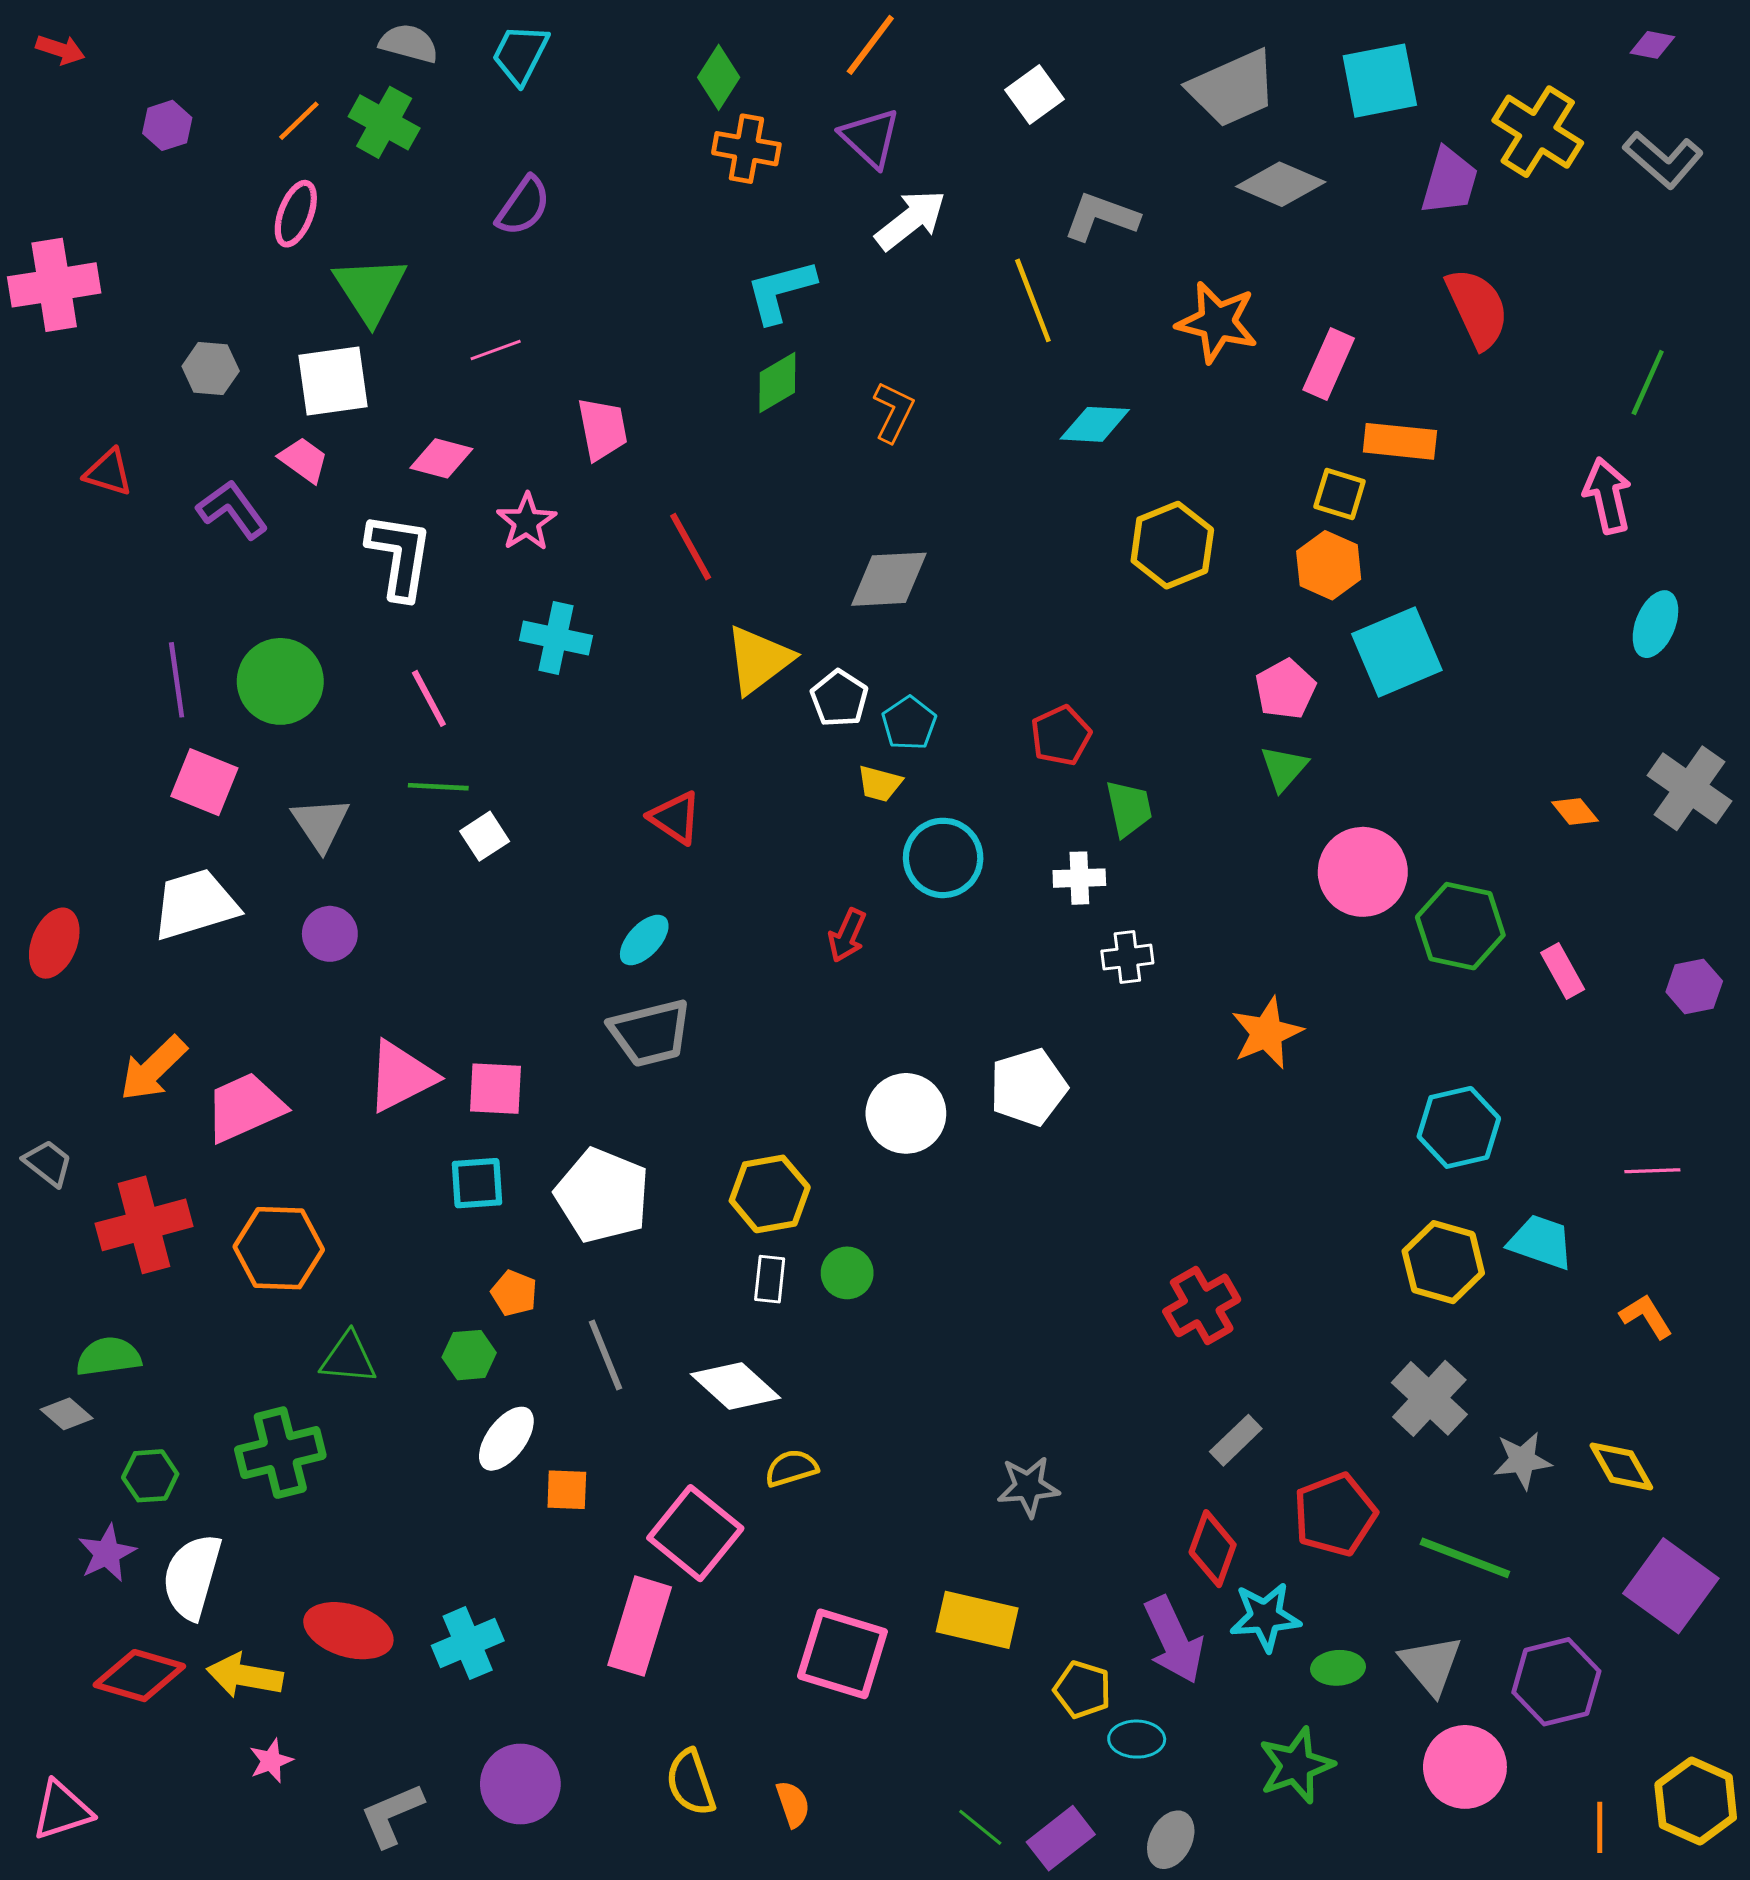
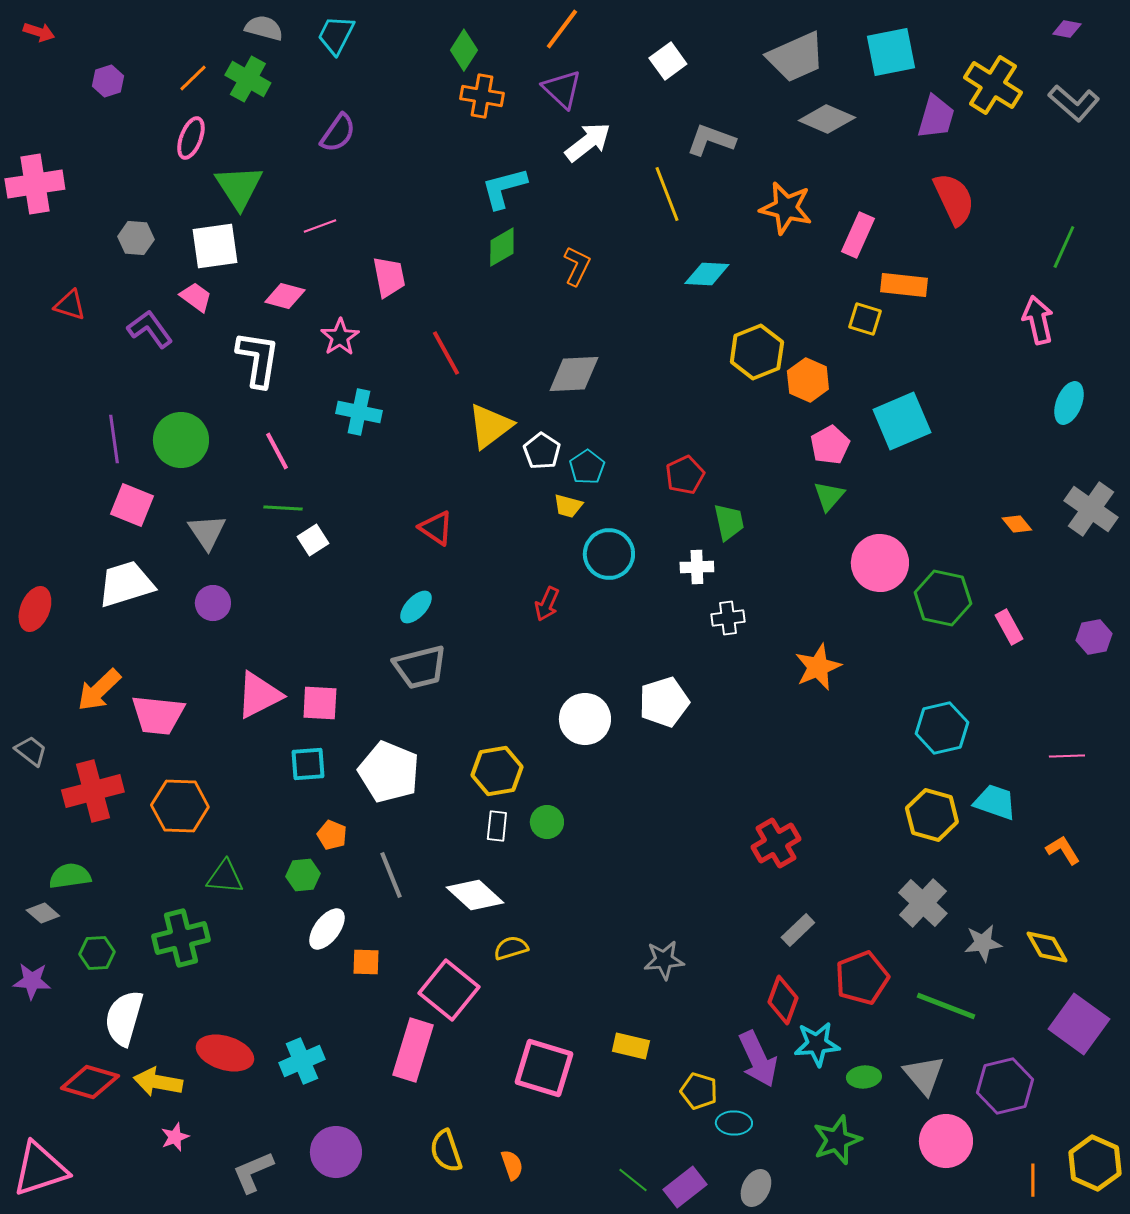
orange hexagon: (1329, 565) -> (808, 380), moved
pink trapezoid: (245, 1107) -> (158, 715), turned -150
purple star: (107, 1553) -> (32, 981), moved, turned 30
yellow rectangle: (977, 1620) -> (631, 1046), size x0.7
pink triangle: (62, 1810) -> (40, 1169), size x1.4

